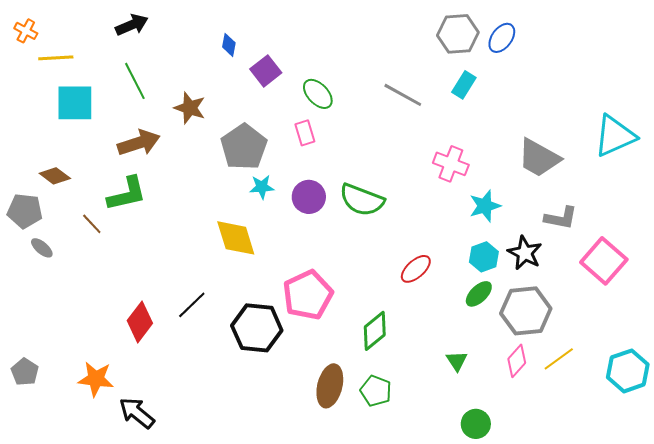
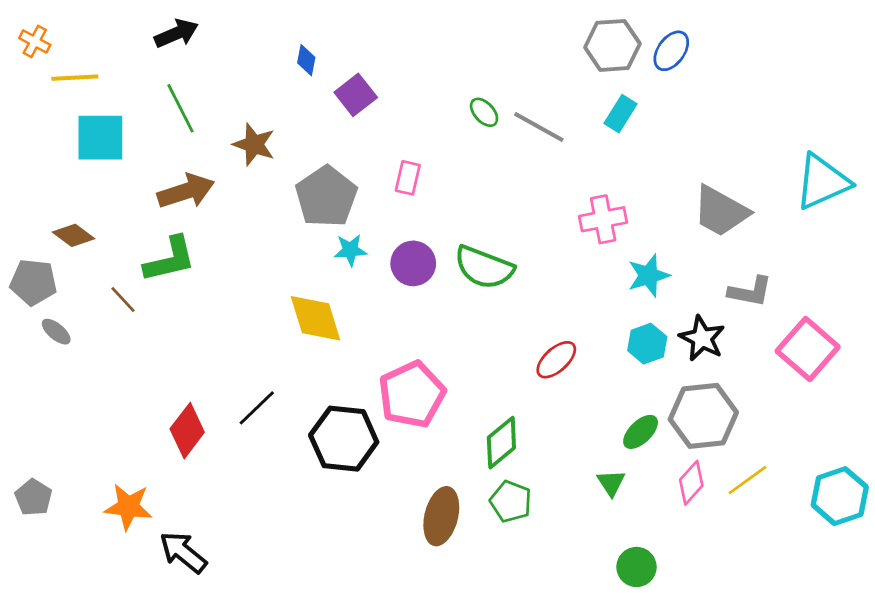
green ellipse: (318, 94) -> (484, 112), moved, size x0.7
pink rectangle: (305, 133) -> (408, 178), turned 30
pink cross: (451, 164) -> (603, 219), turned -32
green ellipse: (479, 294) -> (641, 432), moved
green pentagon: (376, 391) -> (511, 501), moved

